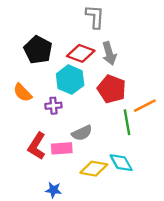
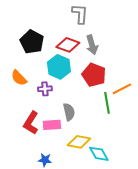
gray semicircle: (82, 133) -> (69, 112), turned -78
cyan diamond: (121, 163) -> (99, 154), moved

